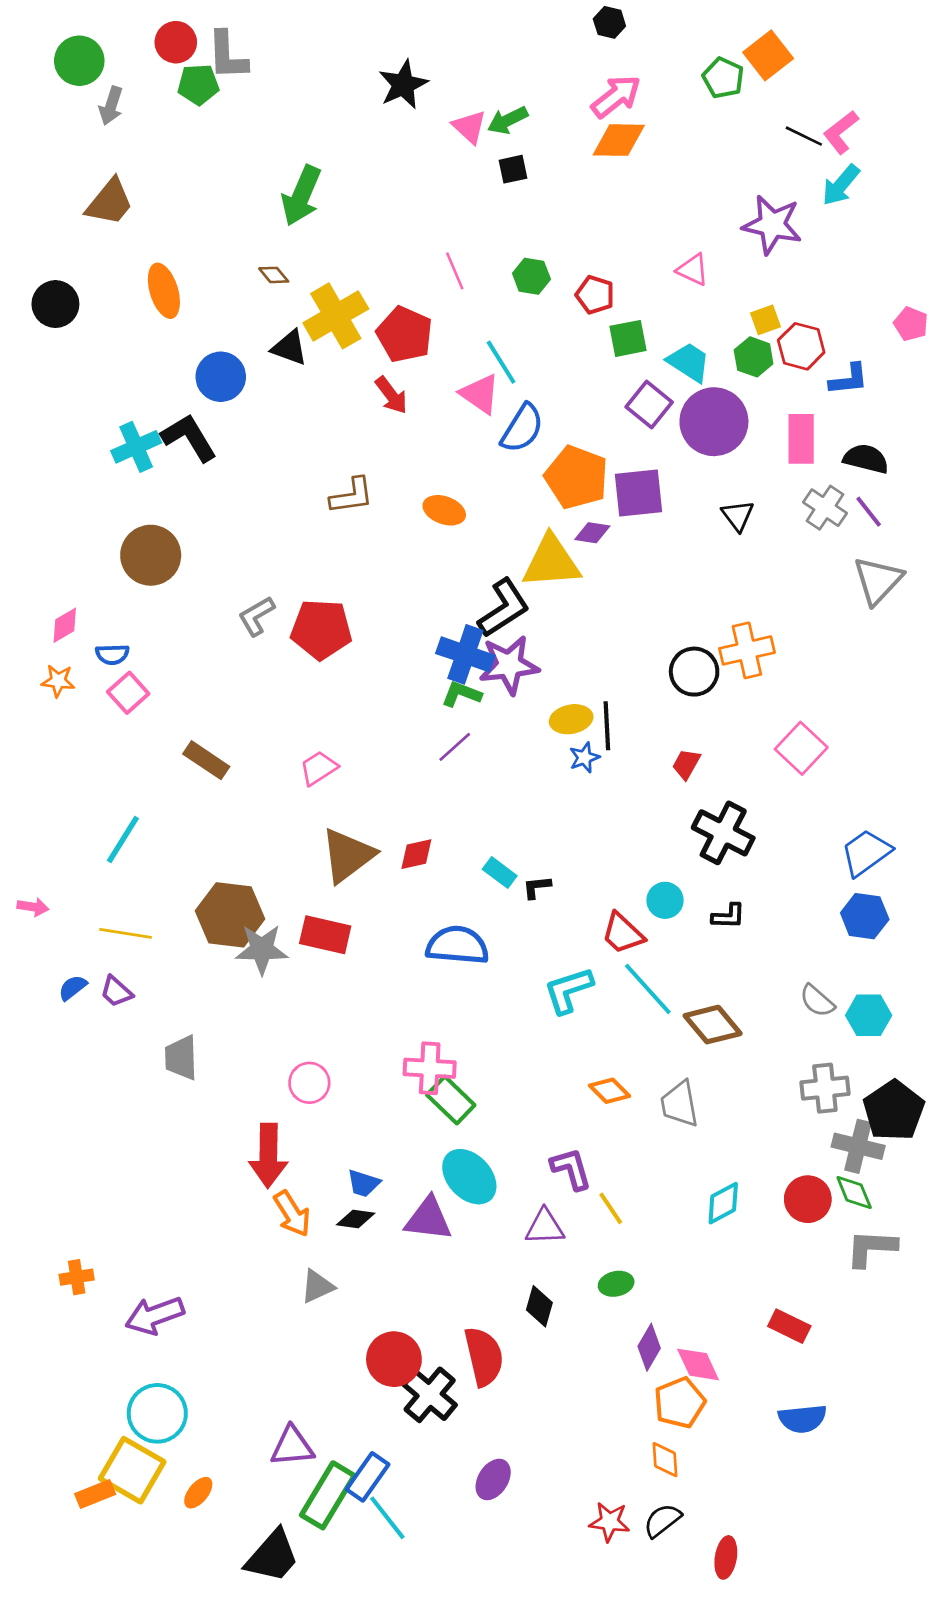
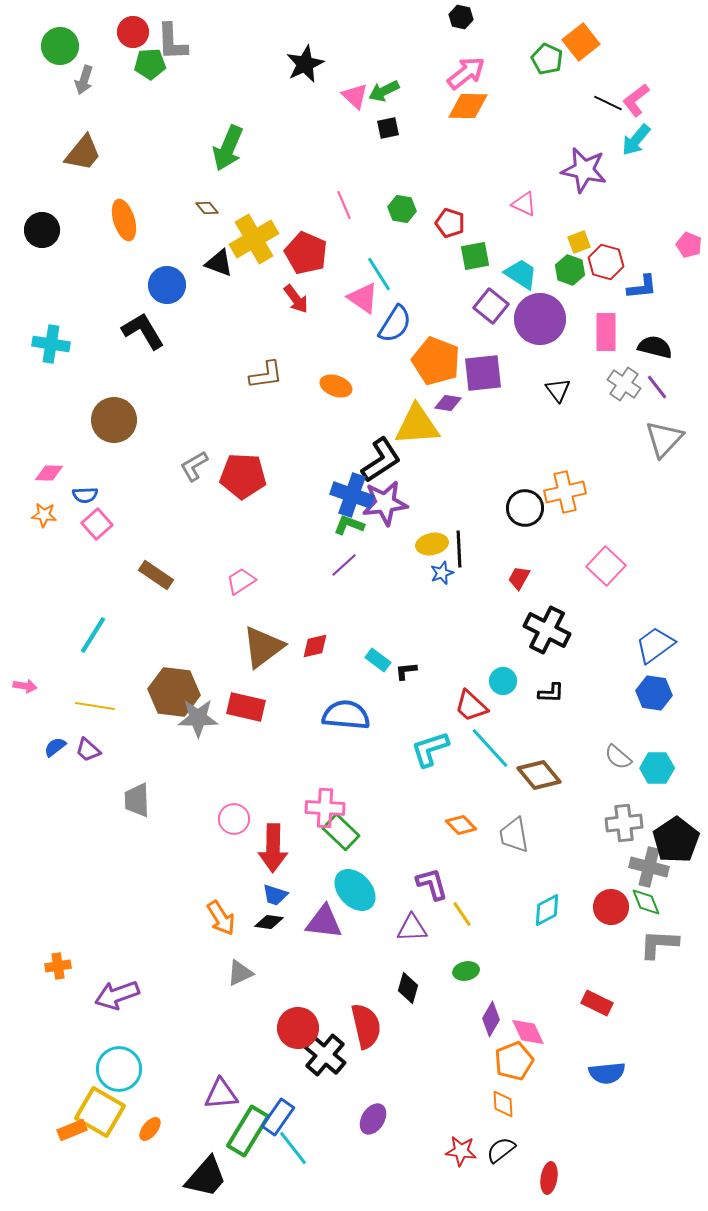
cyan cross: (136, 447) -> (51, 344), moved, turned 33
pink diamond: (65, 625) -> (49, 473), turned 32
red arrow: (268, 1156) -> (273, 848), moved

